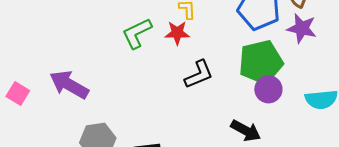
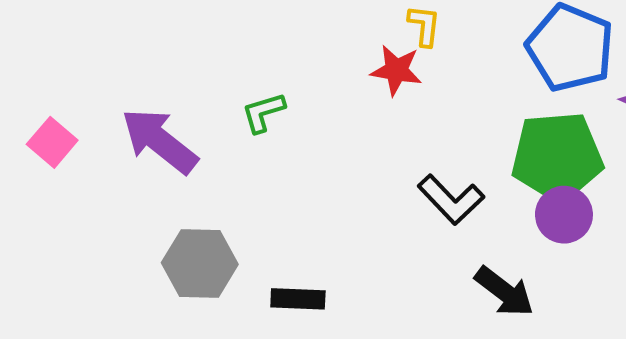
green L-shape: (137, 33) -> (263, 112), moved, size x0.7
black L-shape: (199, 74) -> (451, 199), moved, turned 60

